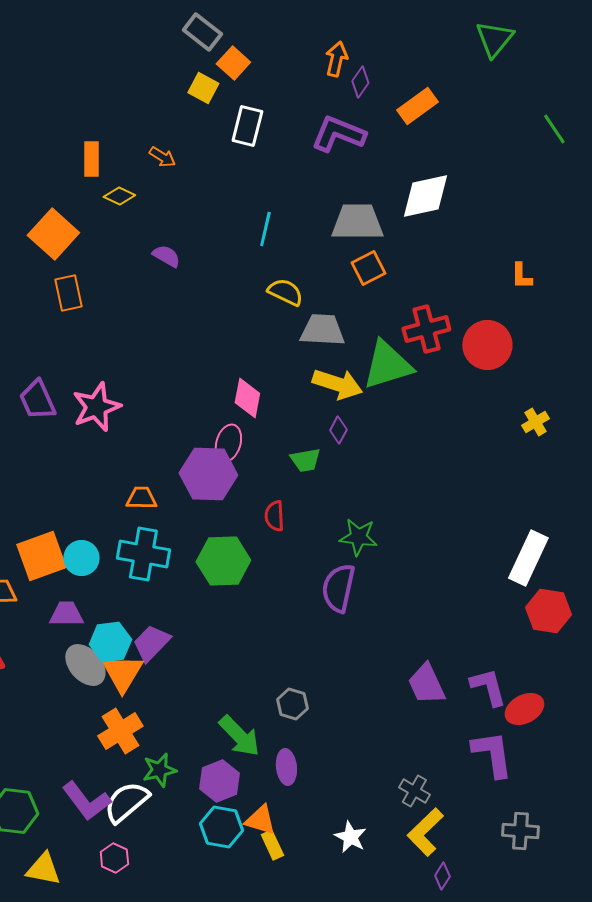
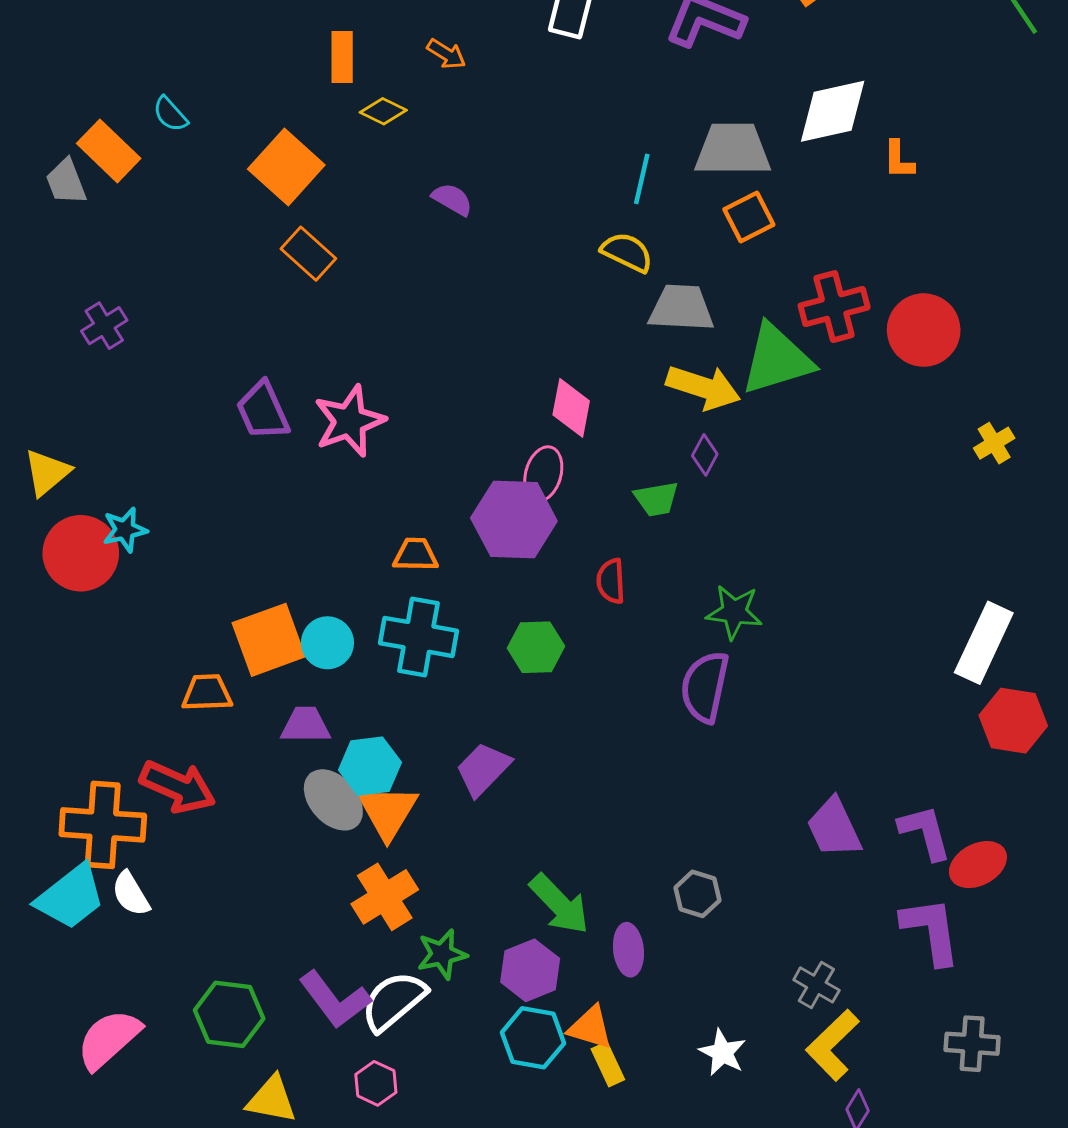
cyan line: (265, 229) -> (642, 179), moved
orange L-shape: (521, 276) -> (899, 160), moved
orange rectangle: (68, 293) -> (308, 254), turned -36
green hexagon: (223, 561) -> (536, 647), size x0.7
purple trapezoid: (151, 643) -> (483, 769), moved
gray hexagon: (292, 704) -> (697, 894), moved

